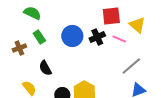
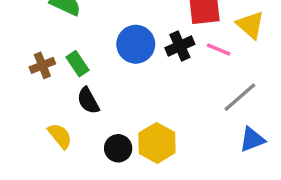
green rectangle: (39, 37) -> (78, 64), moved

